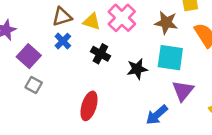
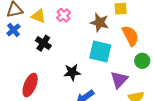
pink cross: (122, 18) -> (64, 15), size x0.6
black star: (137, 69) -> (72, 72), moved
purple triangle: (183, 91) -> (119, 80), moved

